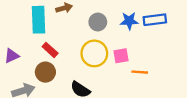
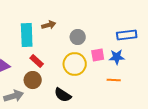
blue star: (129, 21) -> (117, 57), moved
pink square: (121, 56) -> (98, 55), moved

